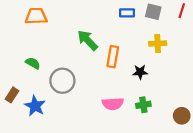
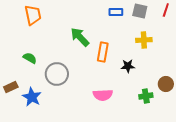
orange trapezoid: (36, 16) -> (33, 15), turned 80
brown rectangle: (12, 95) -> (11, 87), turned 32
green cross: (143, 105) -> (146, 96), moved
brown circle: (182, 116) -> (166, 84), moved

